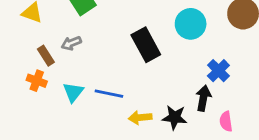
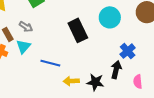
gray arrow: (71, 43) -> (26, 27), turned -128
cyan triangle: (73, 92) -> (23, 47), moved
pink semicircle: (226, 121) -> (138, 82), moved

